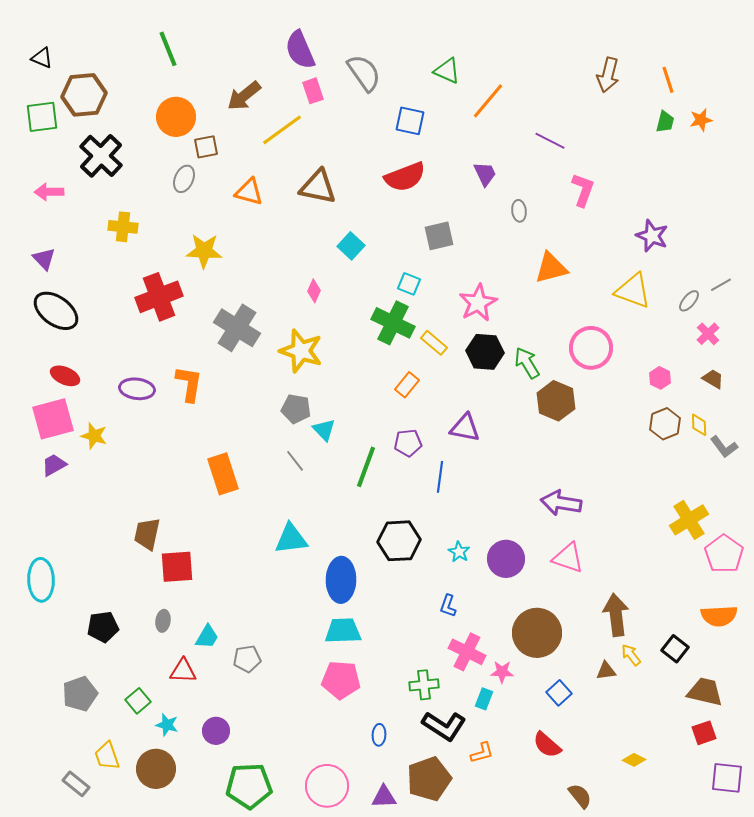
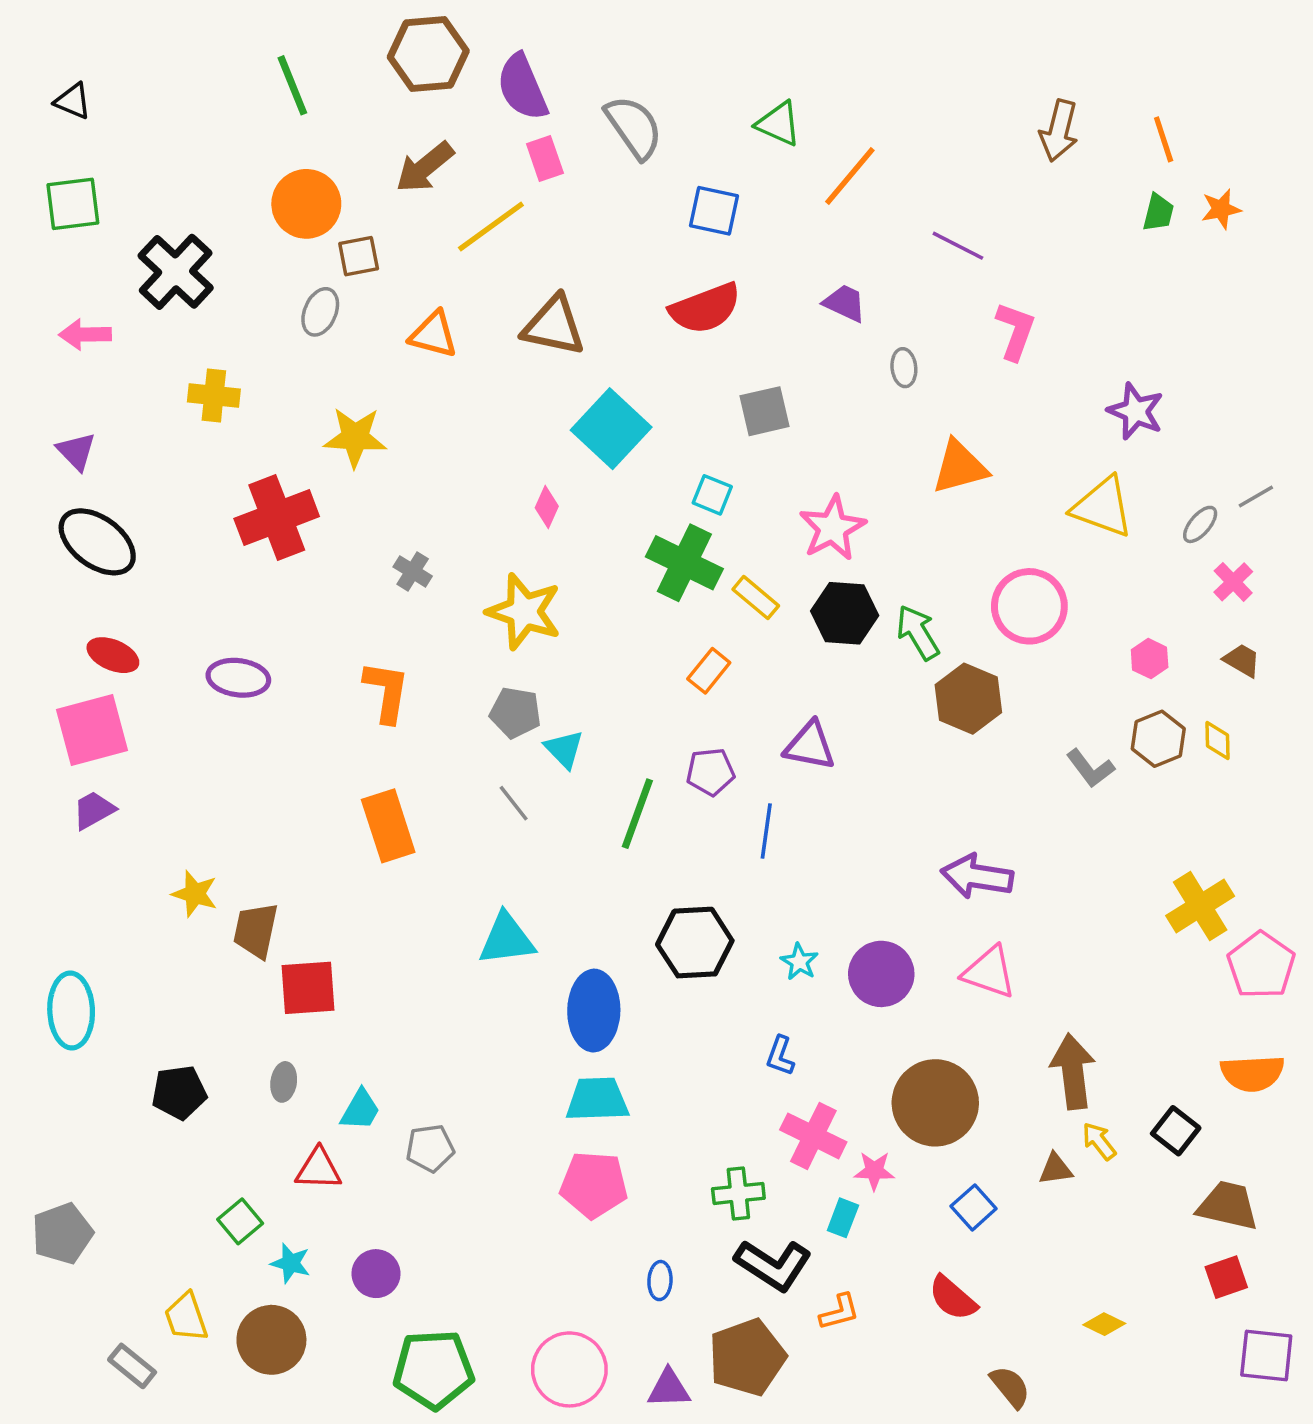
brown hexagon: (84, 95) -> (428, 54), moved
purple trapezoid: (485, 174) -> (845, 303), turned -40
cyan square: (351, 246) -> (611, 429), size x1.6
gray cross: (237, 328) -> (413, 571), size x0.5
orange L-shape: (189, 384) -> (386, 692), moved
yellow star: (94, 436) -> (195, 894), moved
gray L-shape: (724, 447) -> (1090, 768), moved
gray pentagon: (80, 694) -> (62, 1234), moved

